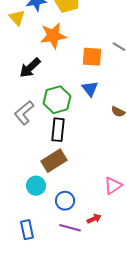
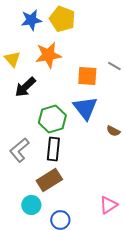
yellow triangle: (17, 18) -> (12, 59), moved
blue triangle: (90, 89) -> (85, 108), size x1.5
gray L-shape: (24, 113) -> (19, 150), moved

